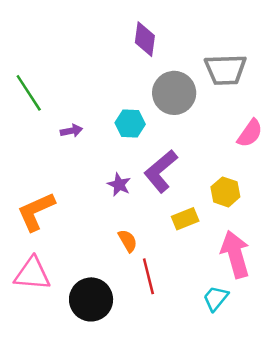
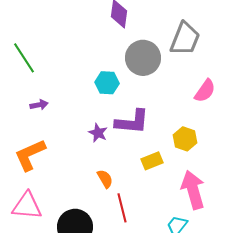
gray trapezoid: (225, 70) -> (185, 39), turned -66
purple arrow: (71, 131) -> (39, 105), moved
purple L-shape: (161, 171) -> (132, 122), turned -135

